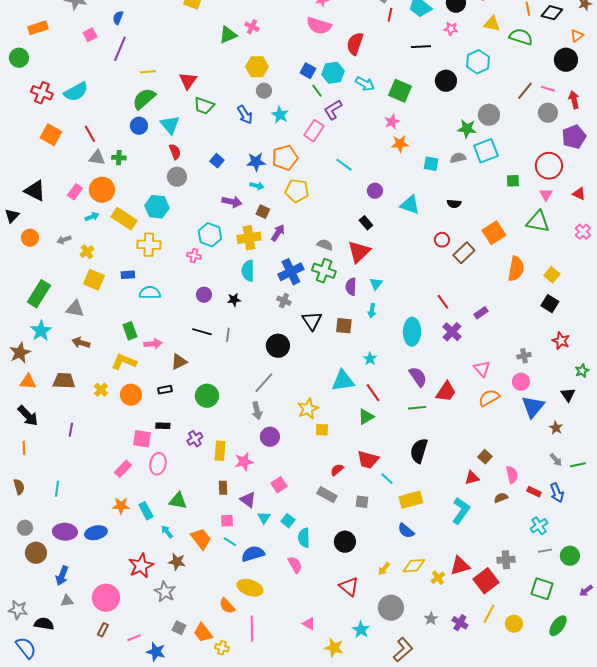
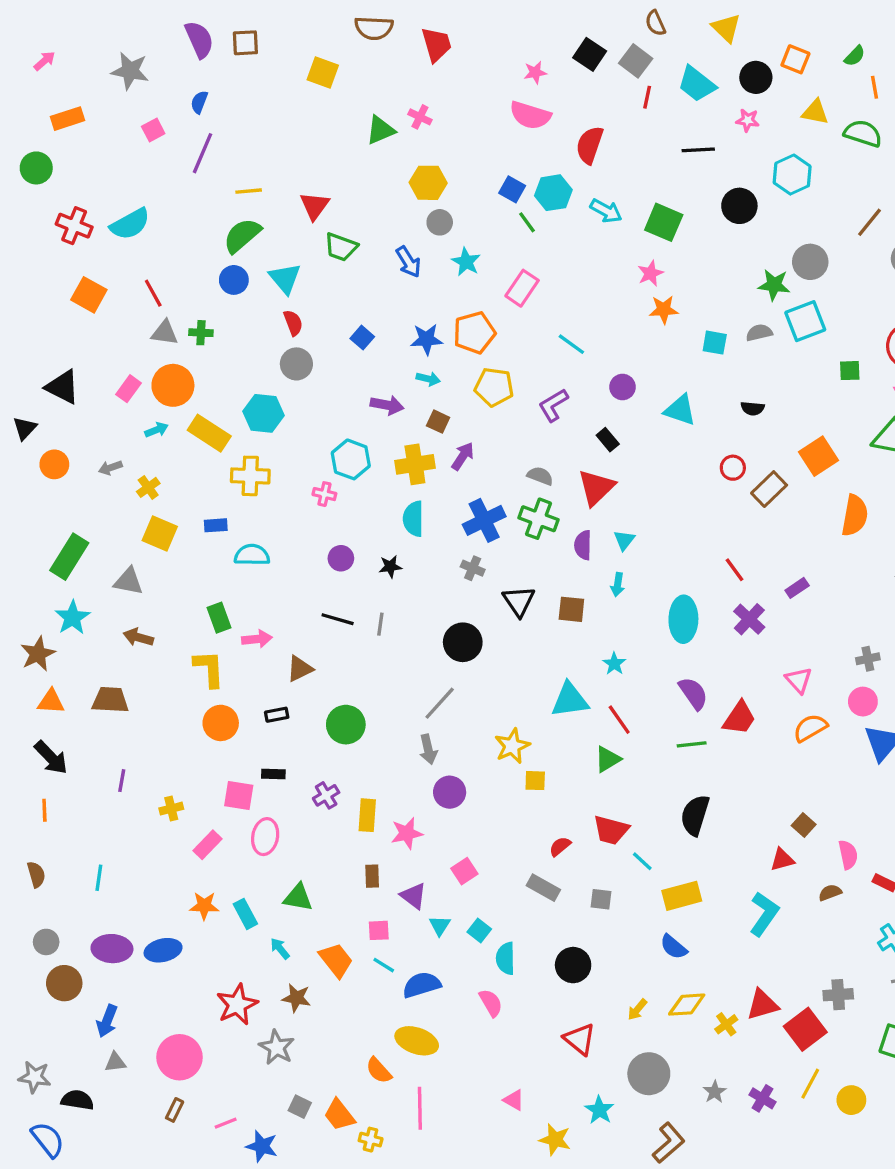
purple L-shape: (333, 110) -> (553, 405), moved
yellow L-shape: (124, 362) -> (209, 669), turned 65
yellow cross: (101, 390) -> (171, 809), moved, turned 32

